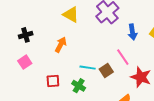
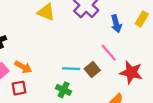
orange arrow: (61, 45) -> (23, 67), moved, turned 98
red square: (53, 81) -> (19, 88), moved

